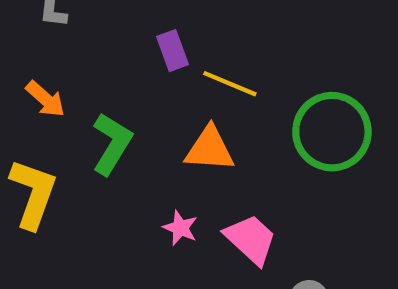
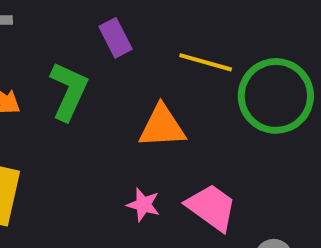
yellow line: (230, 84) -> (206, 62), moved
green L-shape: (112, 144) -> (69, 91), moved

